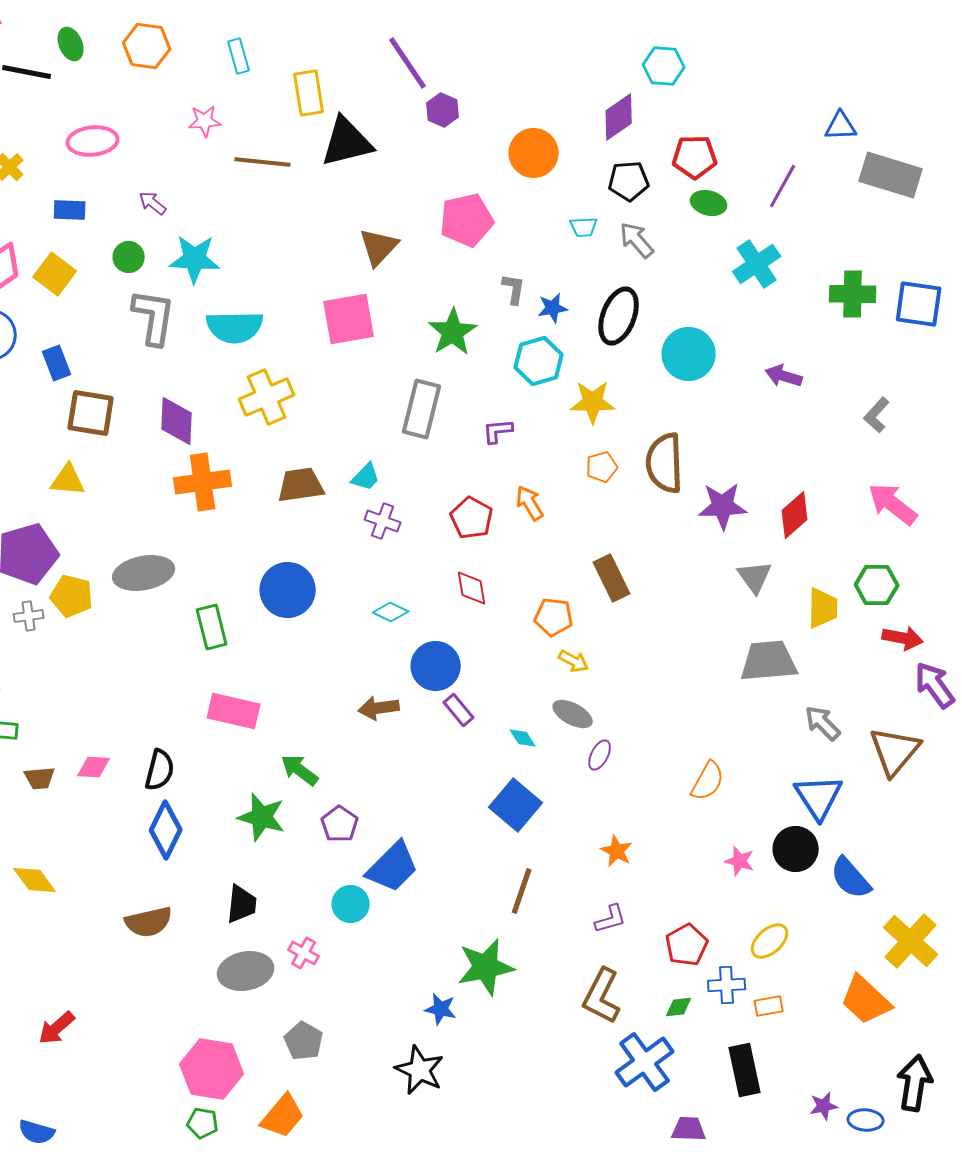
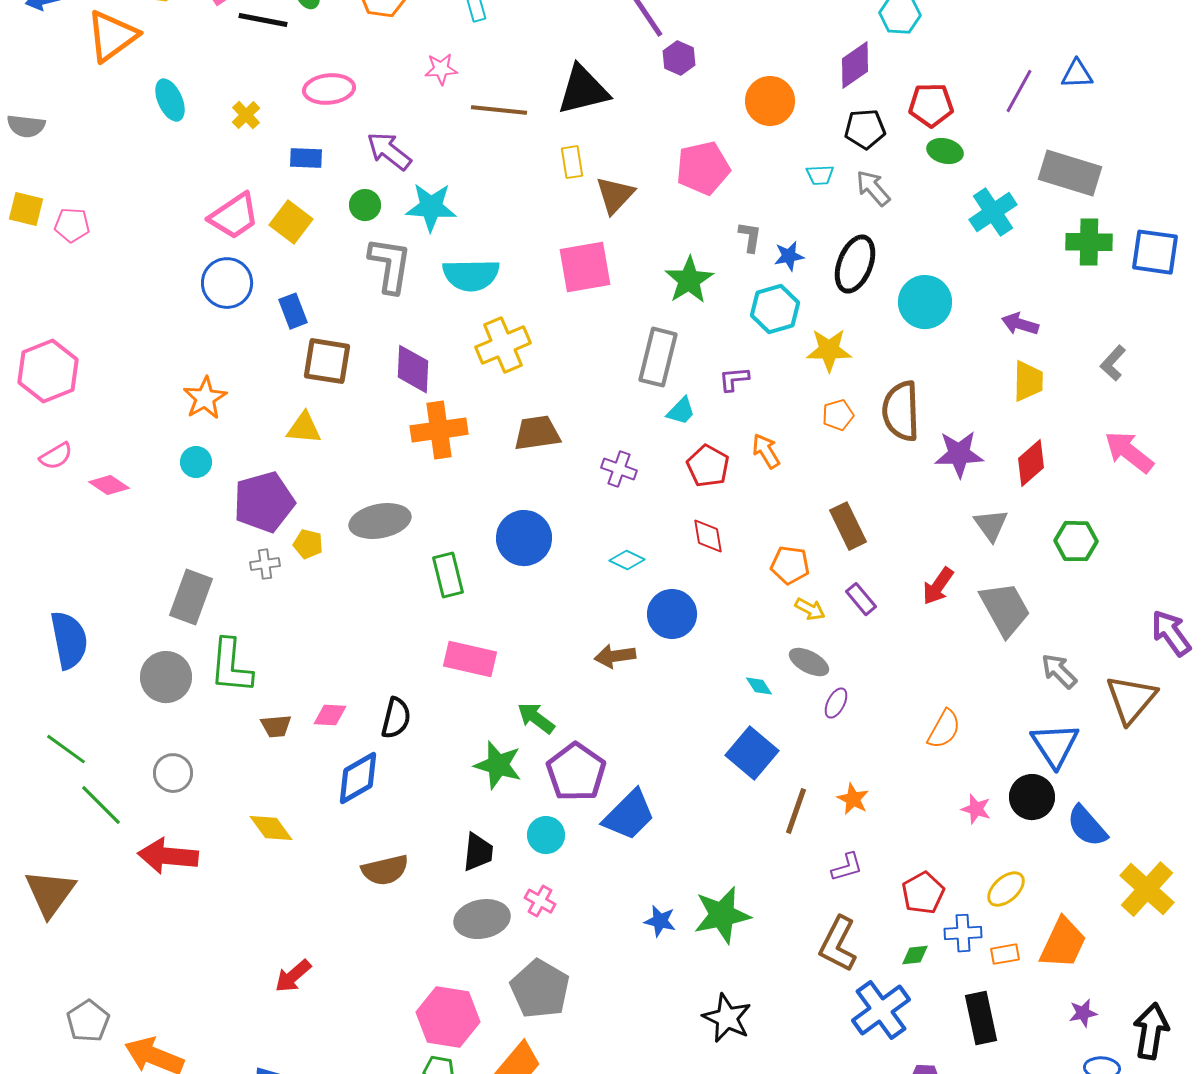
yellow rectangle: (309, 93) -> (572, 162), moved, size x0.7
gray rectangle: (891, 175) -> (1070, 173), moved
purple line: (783, 186) -> (1019, 91), moved
purple arrow: (153, 203) -> (389, 151), size x1.6
cyan trapezoid: (366, 477) -> (681, 411), moved
green hexagon: (877, 585) -> (1076, 541), moved
yellow pentagon: (72, 596) -> (308, 544), size x0.7
yellow trapezoid: (823, 608) -> (1028, 381), moved
red arrow: (903, 638) -> (938, 586), moved, turned 114
gray trapezoid: (769, 661) -> (1005, 609), turned 66
purple rectangle: (459, 710) -> (861, 599), moved
purple pentagon: (340, 824) -> (576, 772), size x1.6
blue diamond: (166, 830) -> (358, 778), moved, turned 34
brown line: (522, 891) -> (796, 811), moved
cyan circle: (351, 904) -> (546, 835), moved
orange trapezoid: (866, 1000) -> (1063, 943), moved, turned -108
blue star: (441, 1009) -> (660, 921), moved
gray pentagon: (304, 1041) -> (540, 989), size x1.5
black star: (420, 1070) -> (727, 1018), moved
purple star: (824, 1106) -> (1083, 1013), moved

